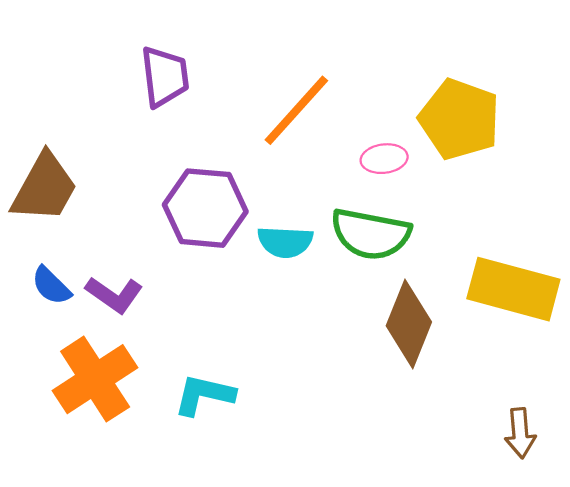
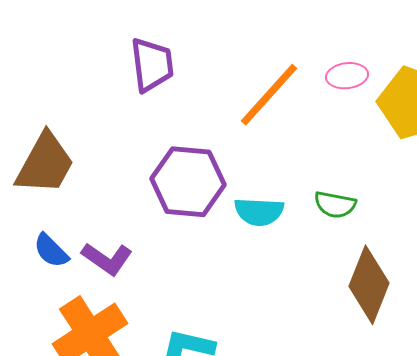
pink ellipse: (384, 159) -> (347, 76), moved
green semicircle: (371, 234) -> (335, 205), size x0.6

